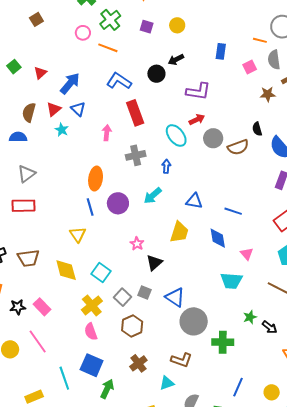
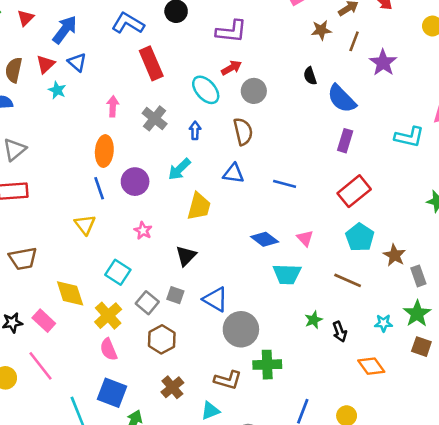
pink arrow: (107, 133) -> (113, 106), moved
brown semicircle: (238, 147) -> (243, 131), moved, turned -80
gray cross: (136, 155) -> (155, 118), turned -36
yellow trapezoid: (179, 232) -> (199, 206), moved
blue diamond: (218, 238) -> (265, 239), moved, turned -40
pink star: (137, 244) -> (143, 231), moved
yellow diamond: (66, 270) -> (70, 293), moved
black arrow: (270, 327) -> (340, 332), turned 35
green cross: (223, 342) -> (267, 365), moved

